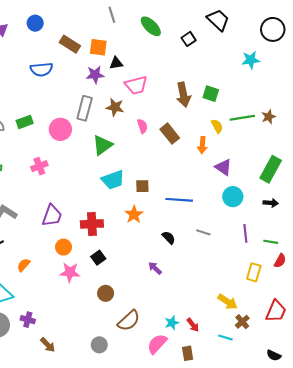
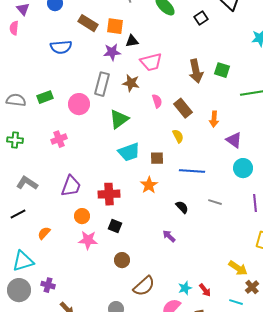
yellow semicircle: (217, 126) -> (178, 136), moved
black square: (98, 258) -> (115, 226), turned -32

